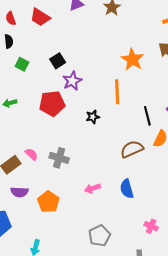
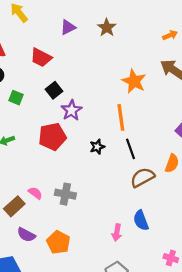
red trapezoid: (40, 17) -> (41, 58), moved
black line: (147, 116) -> (131, 149), moved
pink arrow: (93, 188) -> (117, 233), moved, turned -56
purple semicircle: (19, 192) -> (26, 235), turned 30

